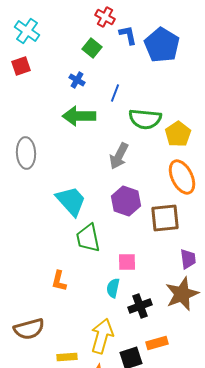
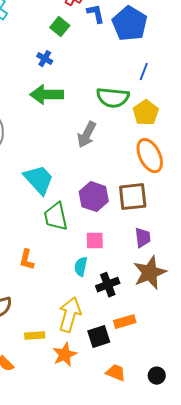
blue line: (115, 93) -> (144, 72), moved
purple hexagon: (126, 201) -> (94, 197), moved
purple trapezoid: (188, 259) -> (143, 238), moved

